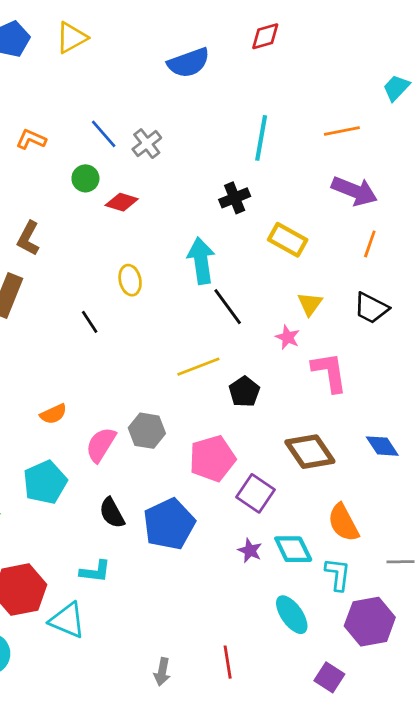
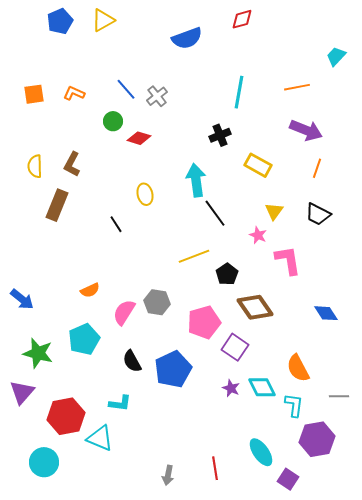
brown diamond: (310, 452) -> (255, 307), moved
cyan ellipse: (292, 615) -> (261, 452), moved

